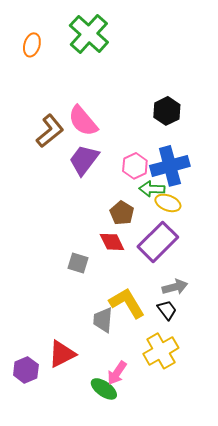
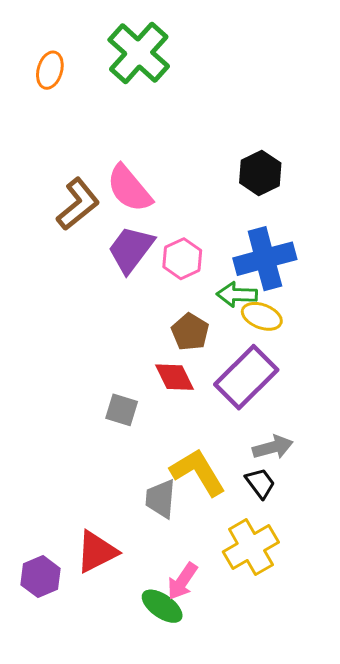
pink hexagon: (135, 166) -> (182, 259), moved

